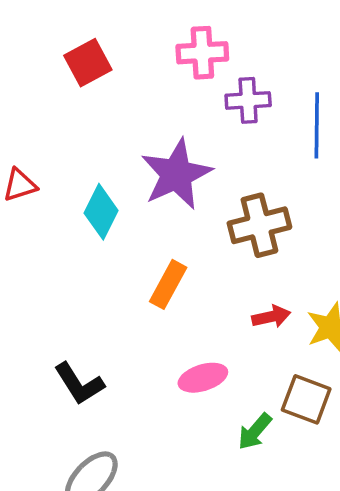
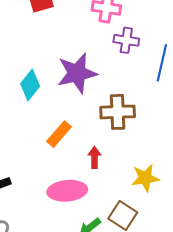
red arrow: (271, 317) -> (94, 157), moved, turned -90
pink ellipse: (203, 378) -> (67, 191), size x1.4

